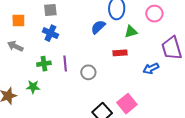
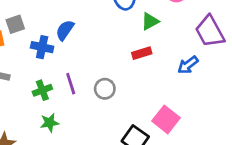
gray square: (50, 10) -> (15, 24), moved
blue semicircle: (98, 27) -> (65, 30), moved
green star: (33, 87) -> (50, 123), moved

